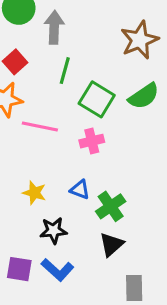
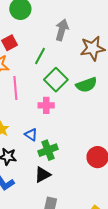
gray arrow: (54, 27) -> (62, 30), moved
pink line: (40, 127) -> (15, 88), turned 60

